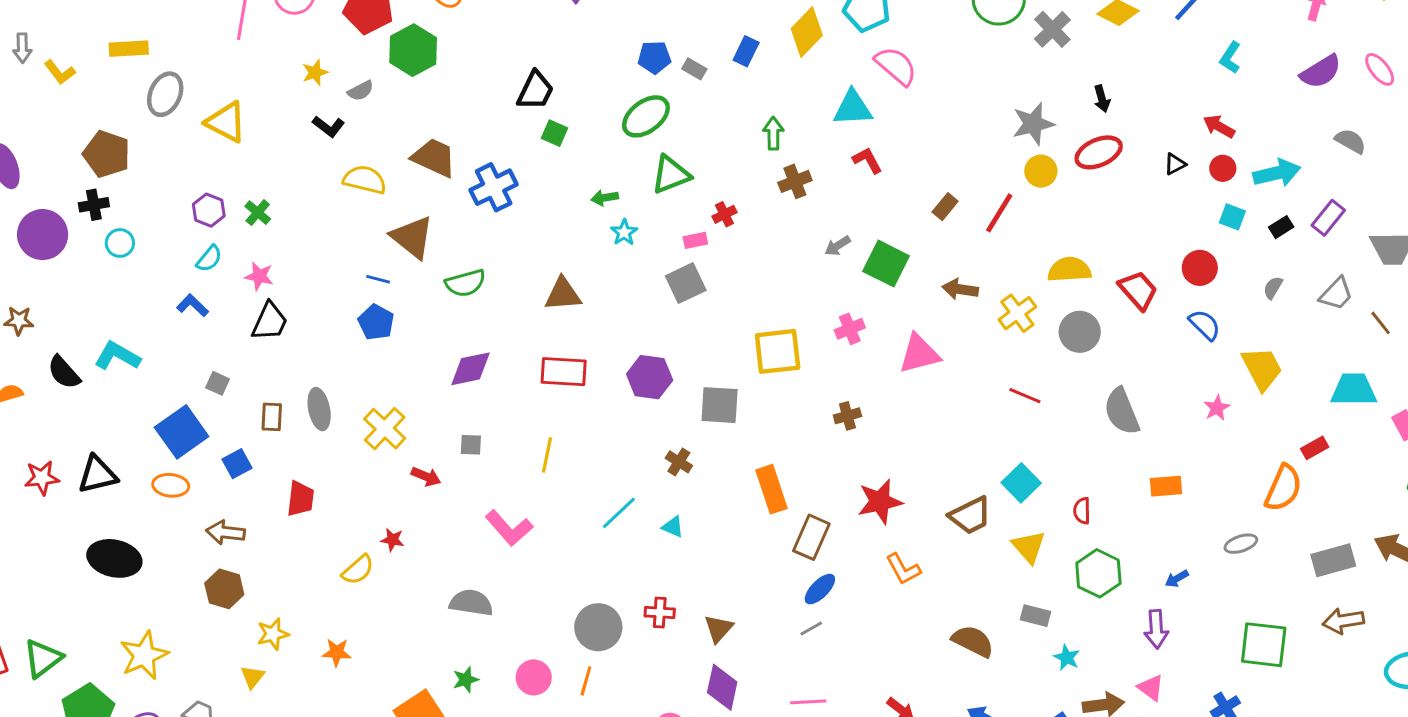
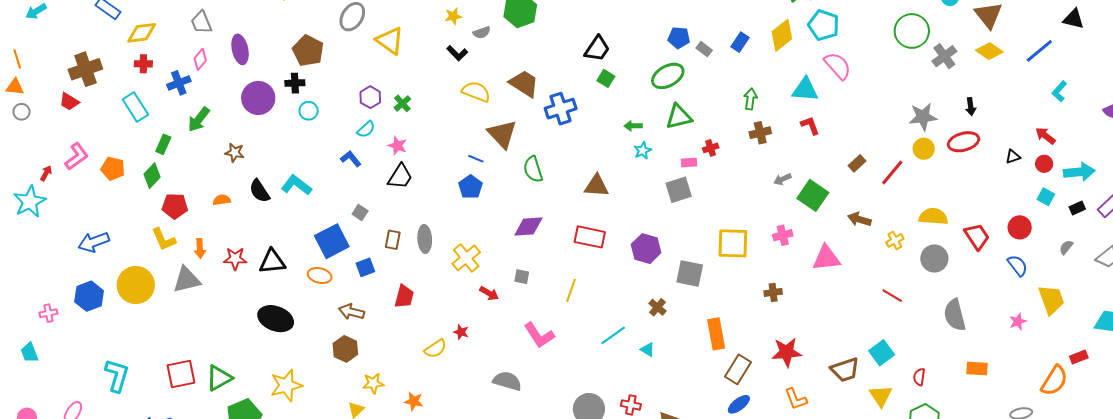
green semicircle: (465, 283) -> (533, 169), turned 80
yellow cross: (1017, 313) -> (895, 240), size x0.7

